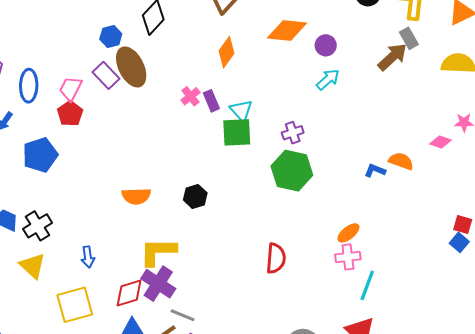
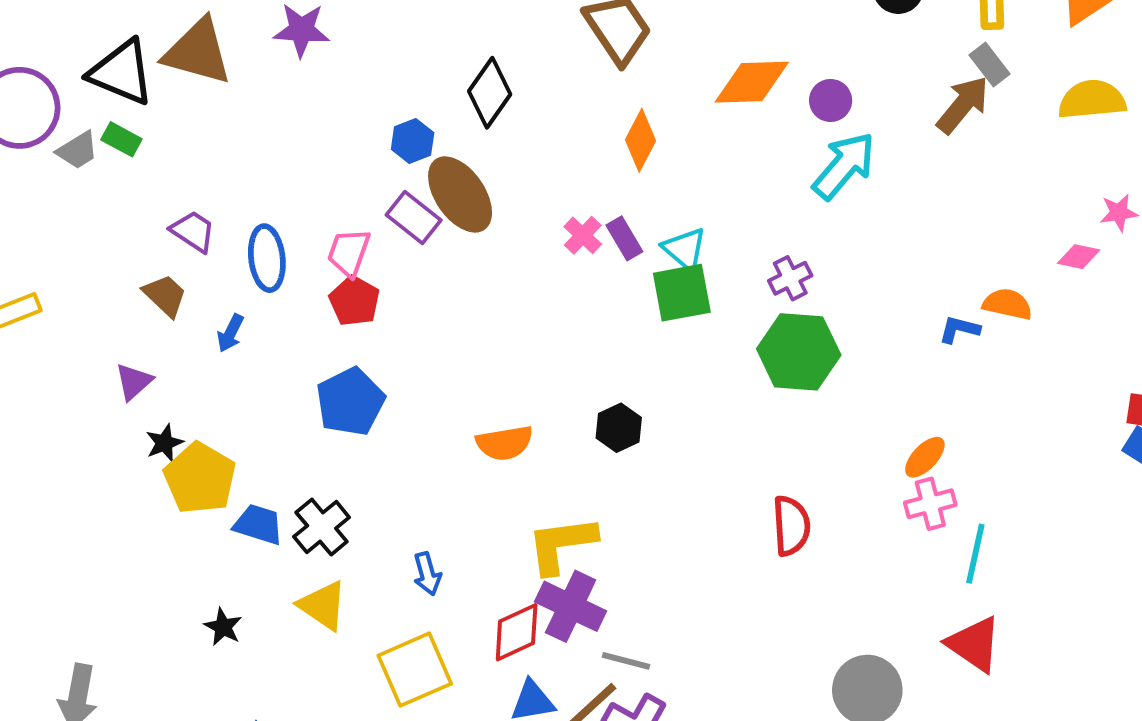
cyan arrow: (328, 79) -> (844, 166), size x1.5
blue pentagon: (40, 155) -> (350, 402), moved

